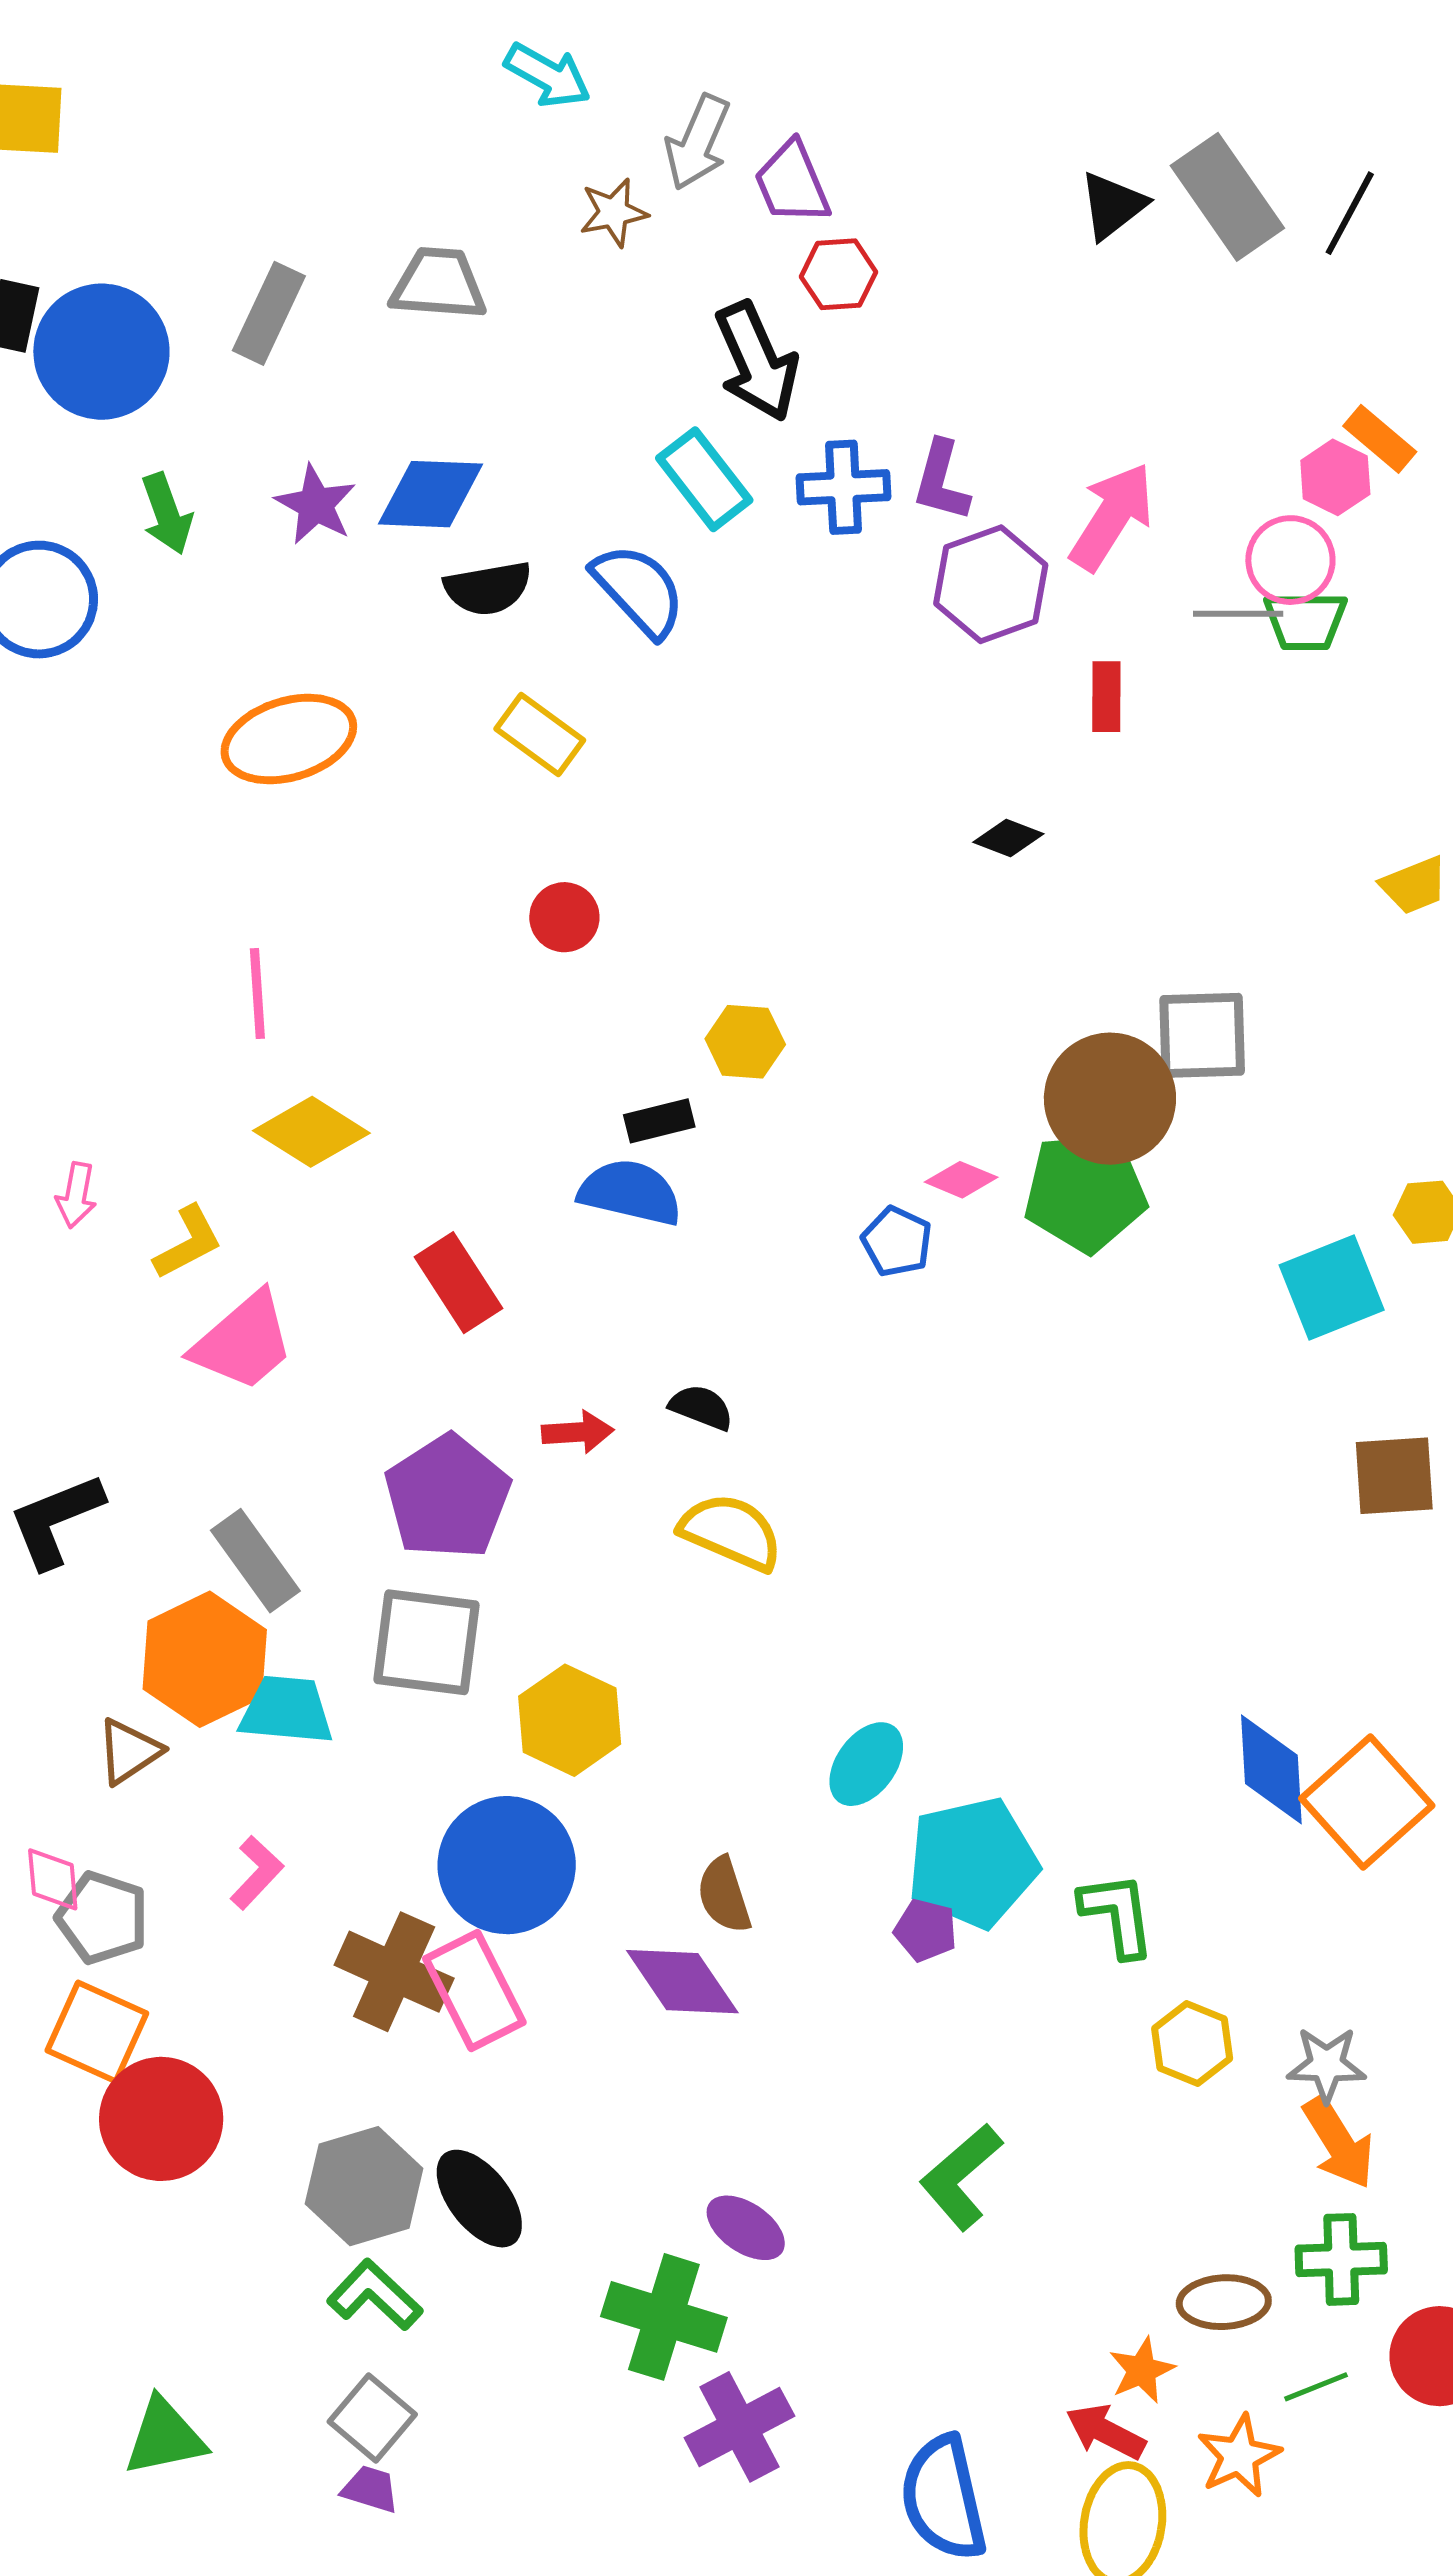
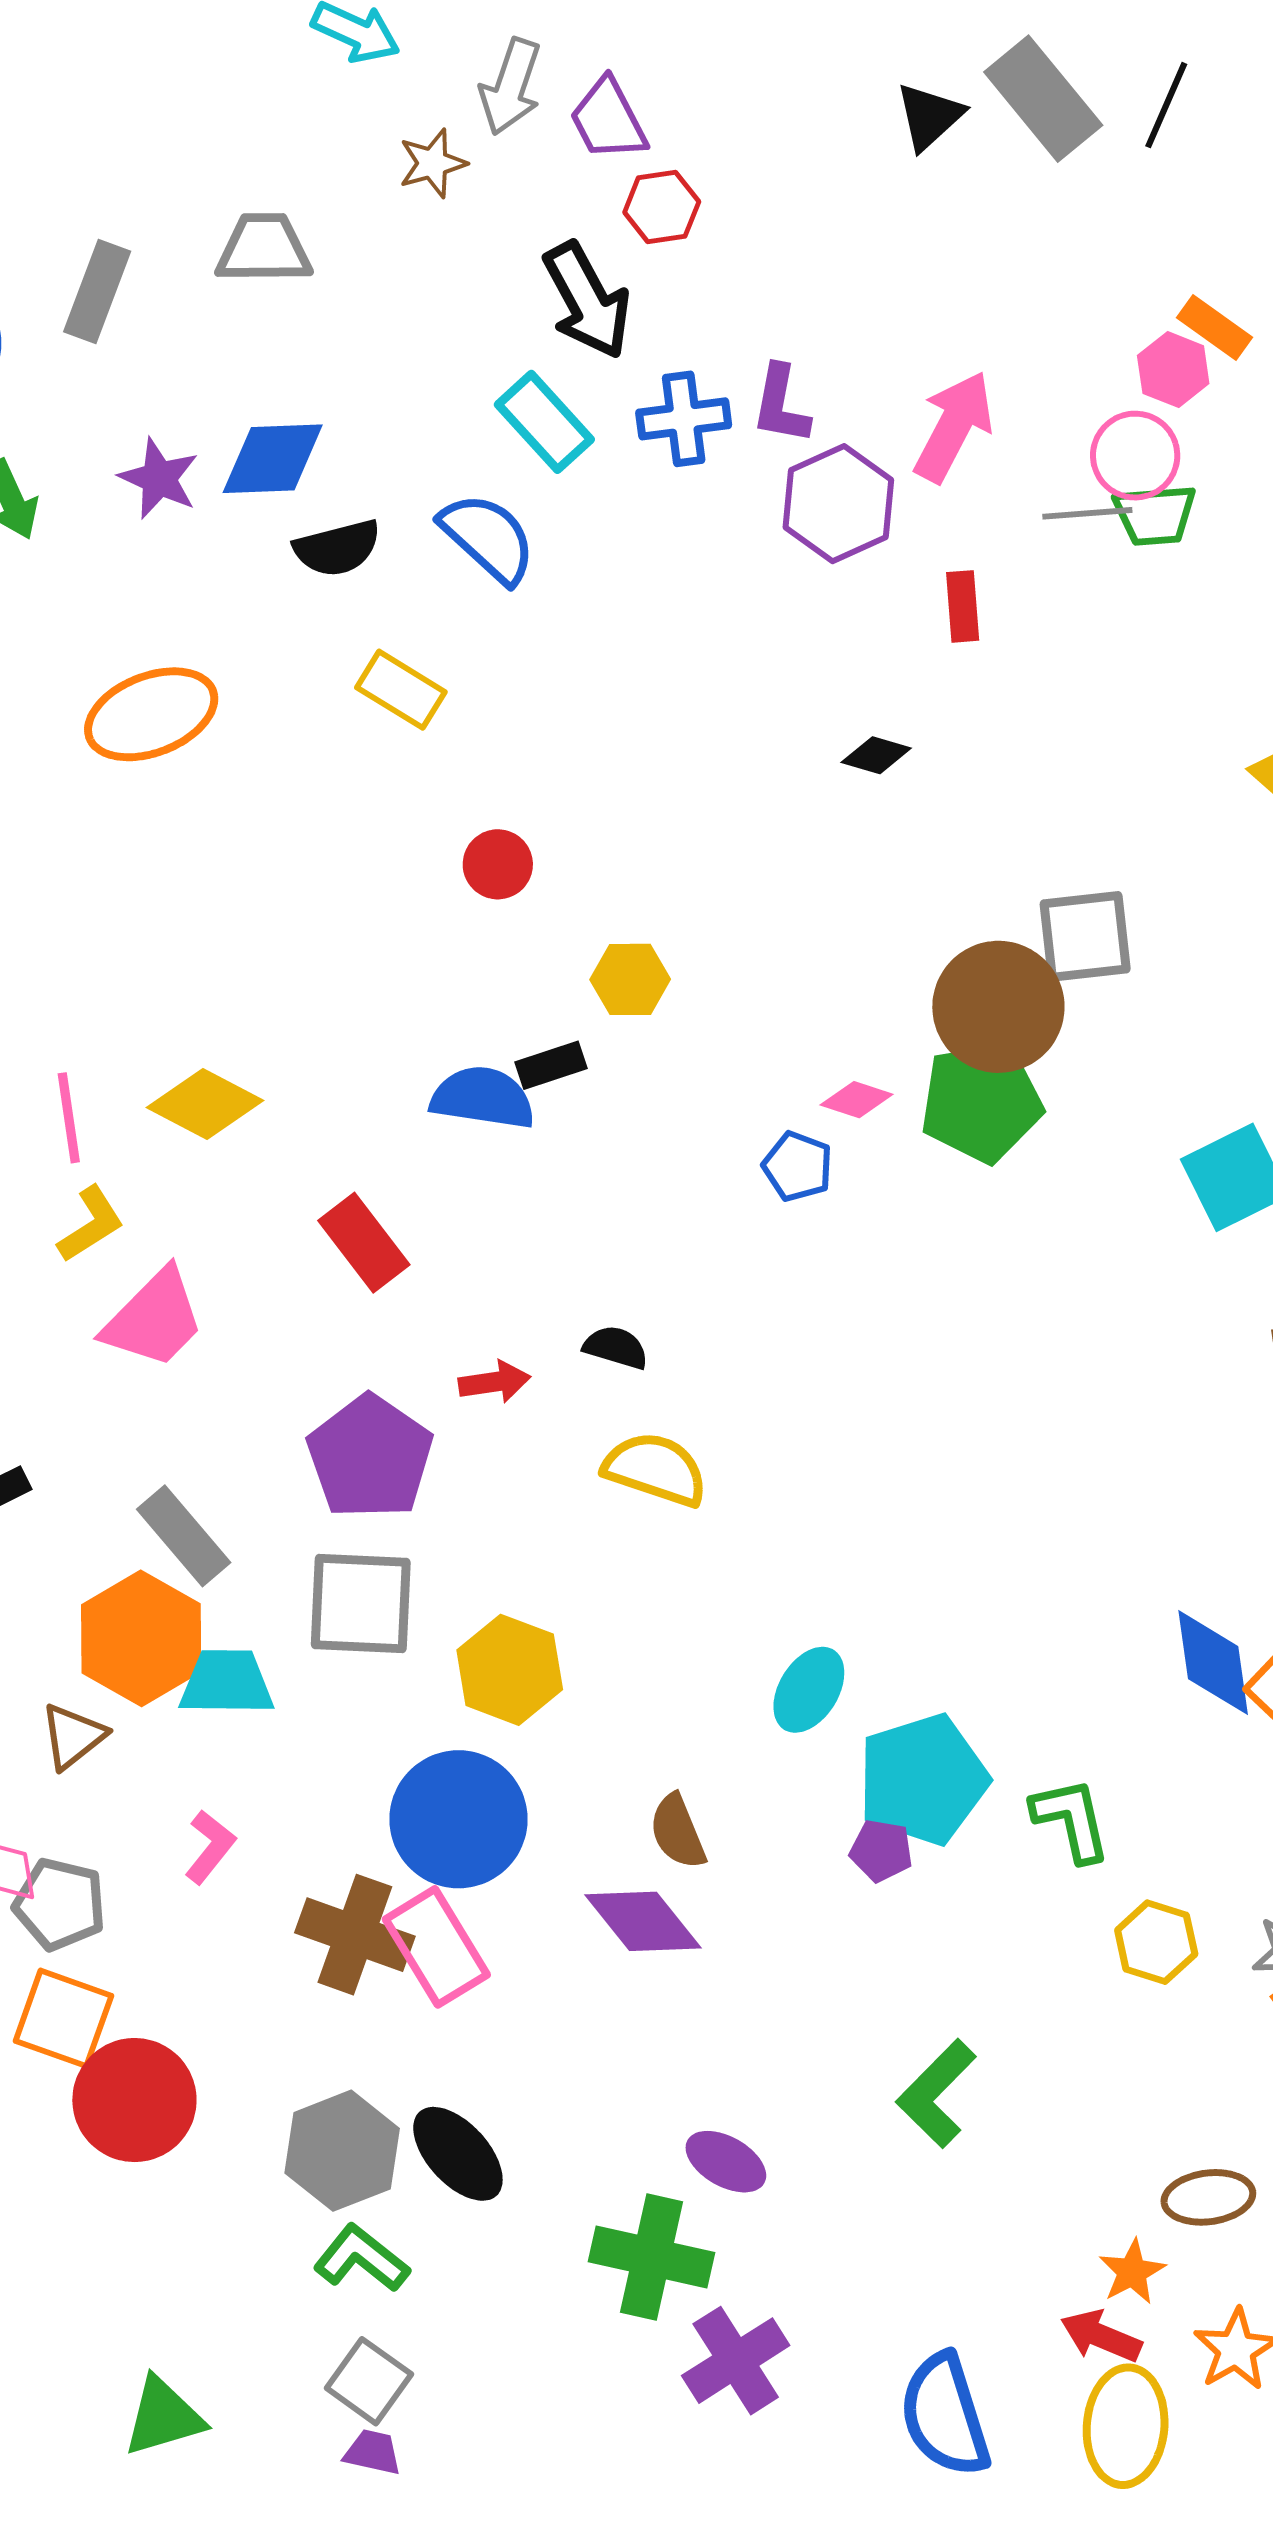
red circle: (564, 917) -> (498, 864), moved
pink line: (257, 994) -> (69, 1118), moved
blue semicircle: (630, 1192) -> (483, 1098), moved

